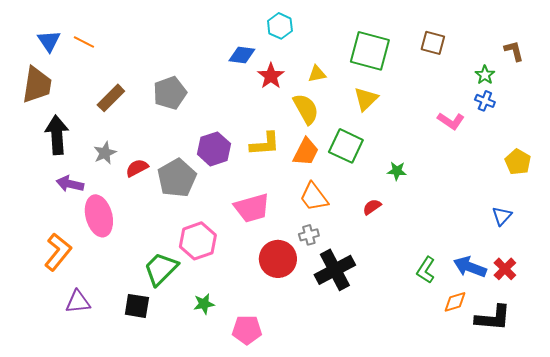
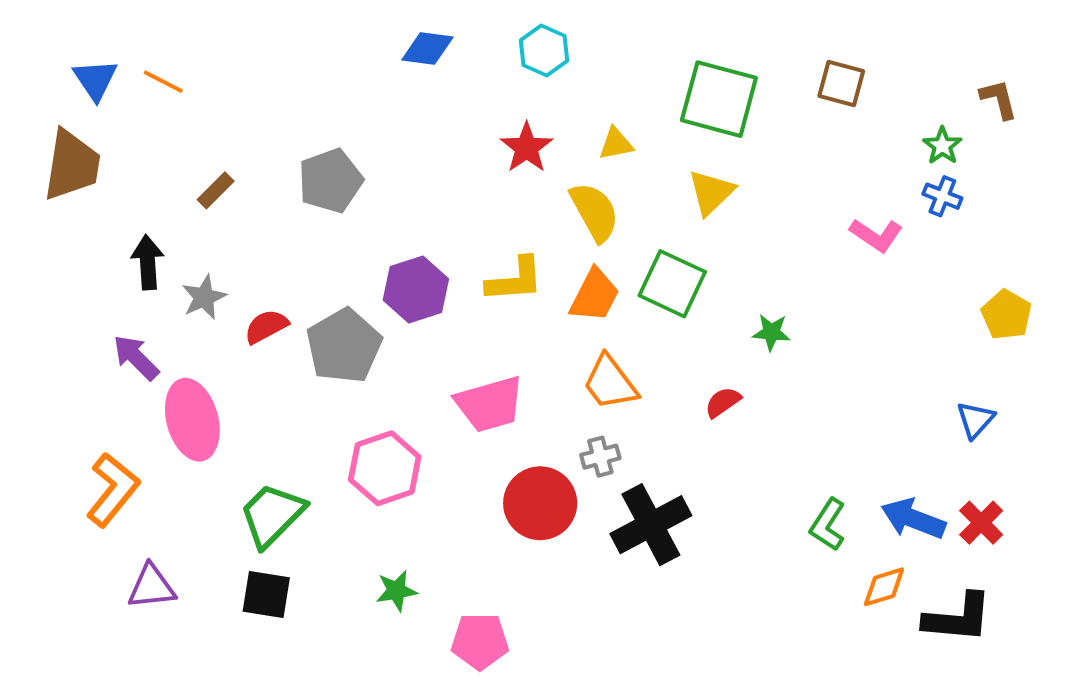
blue diamond: (242, 55) -> (427, 49), moved
brown rectangle: (111, 98) -> (216, 190), size x0.7
black arrow: (57, 135) -> (148, 262), moved, size x0.7
purple arrow: (70, 184) -> (136, 358), turned 32
green trapezoid: (161, 269) -> (272, 515), moved

